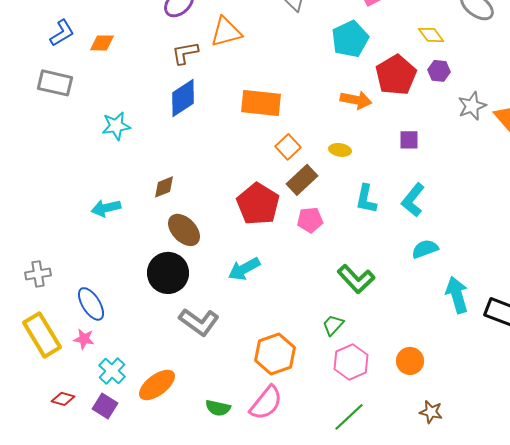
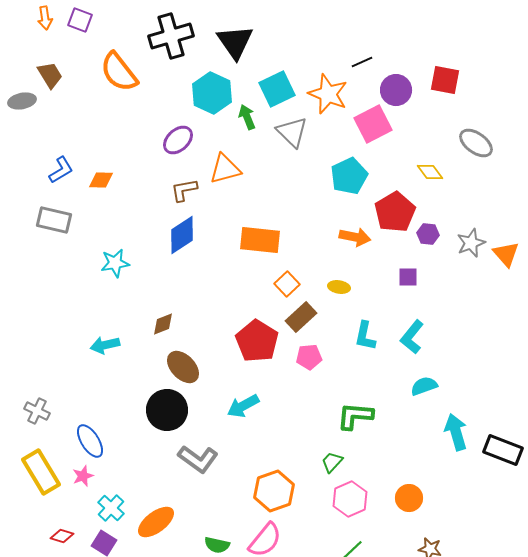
purple hexagon: (439, 71) -> (428, 234), moved
gray cross: (38, 274) -> (37, 411), turned 35
green L-shape: (356, 279) -> (355, 416), turned 138
pink star: (84, 339) -> (83, 476), turned -30

